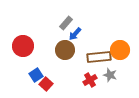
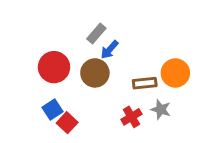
red circle: (23, 46) -> (54, 67), moved
brown rectangle: (99, 57) -> (145, 83), size x0.7

